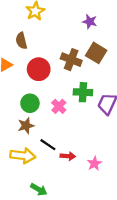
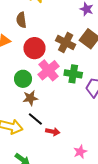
pink cross: (59, 106) -> (48, 70), moved, size x1.5
brown star: (26, 126) -> (30, 98), moved
pink star: (94, 163) -> (80, 152), moved

